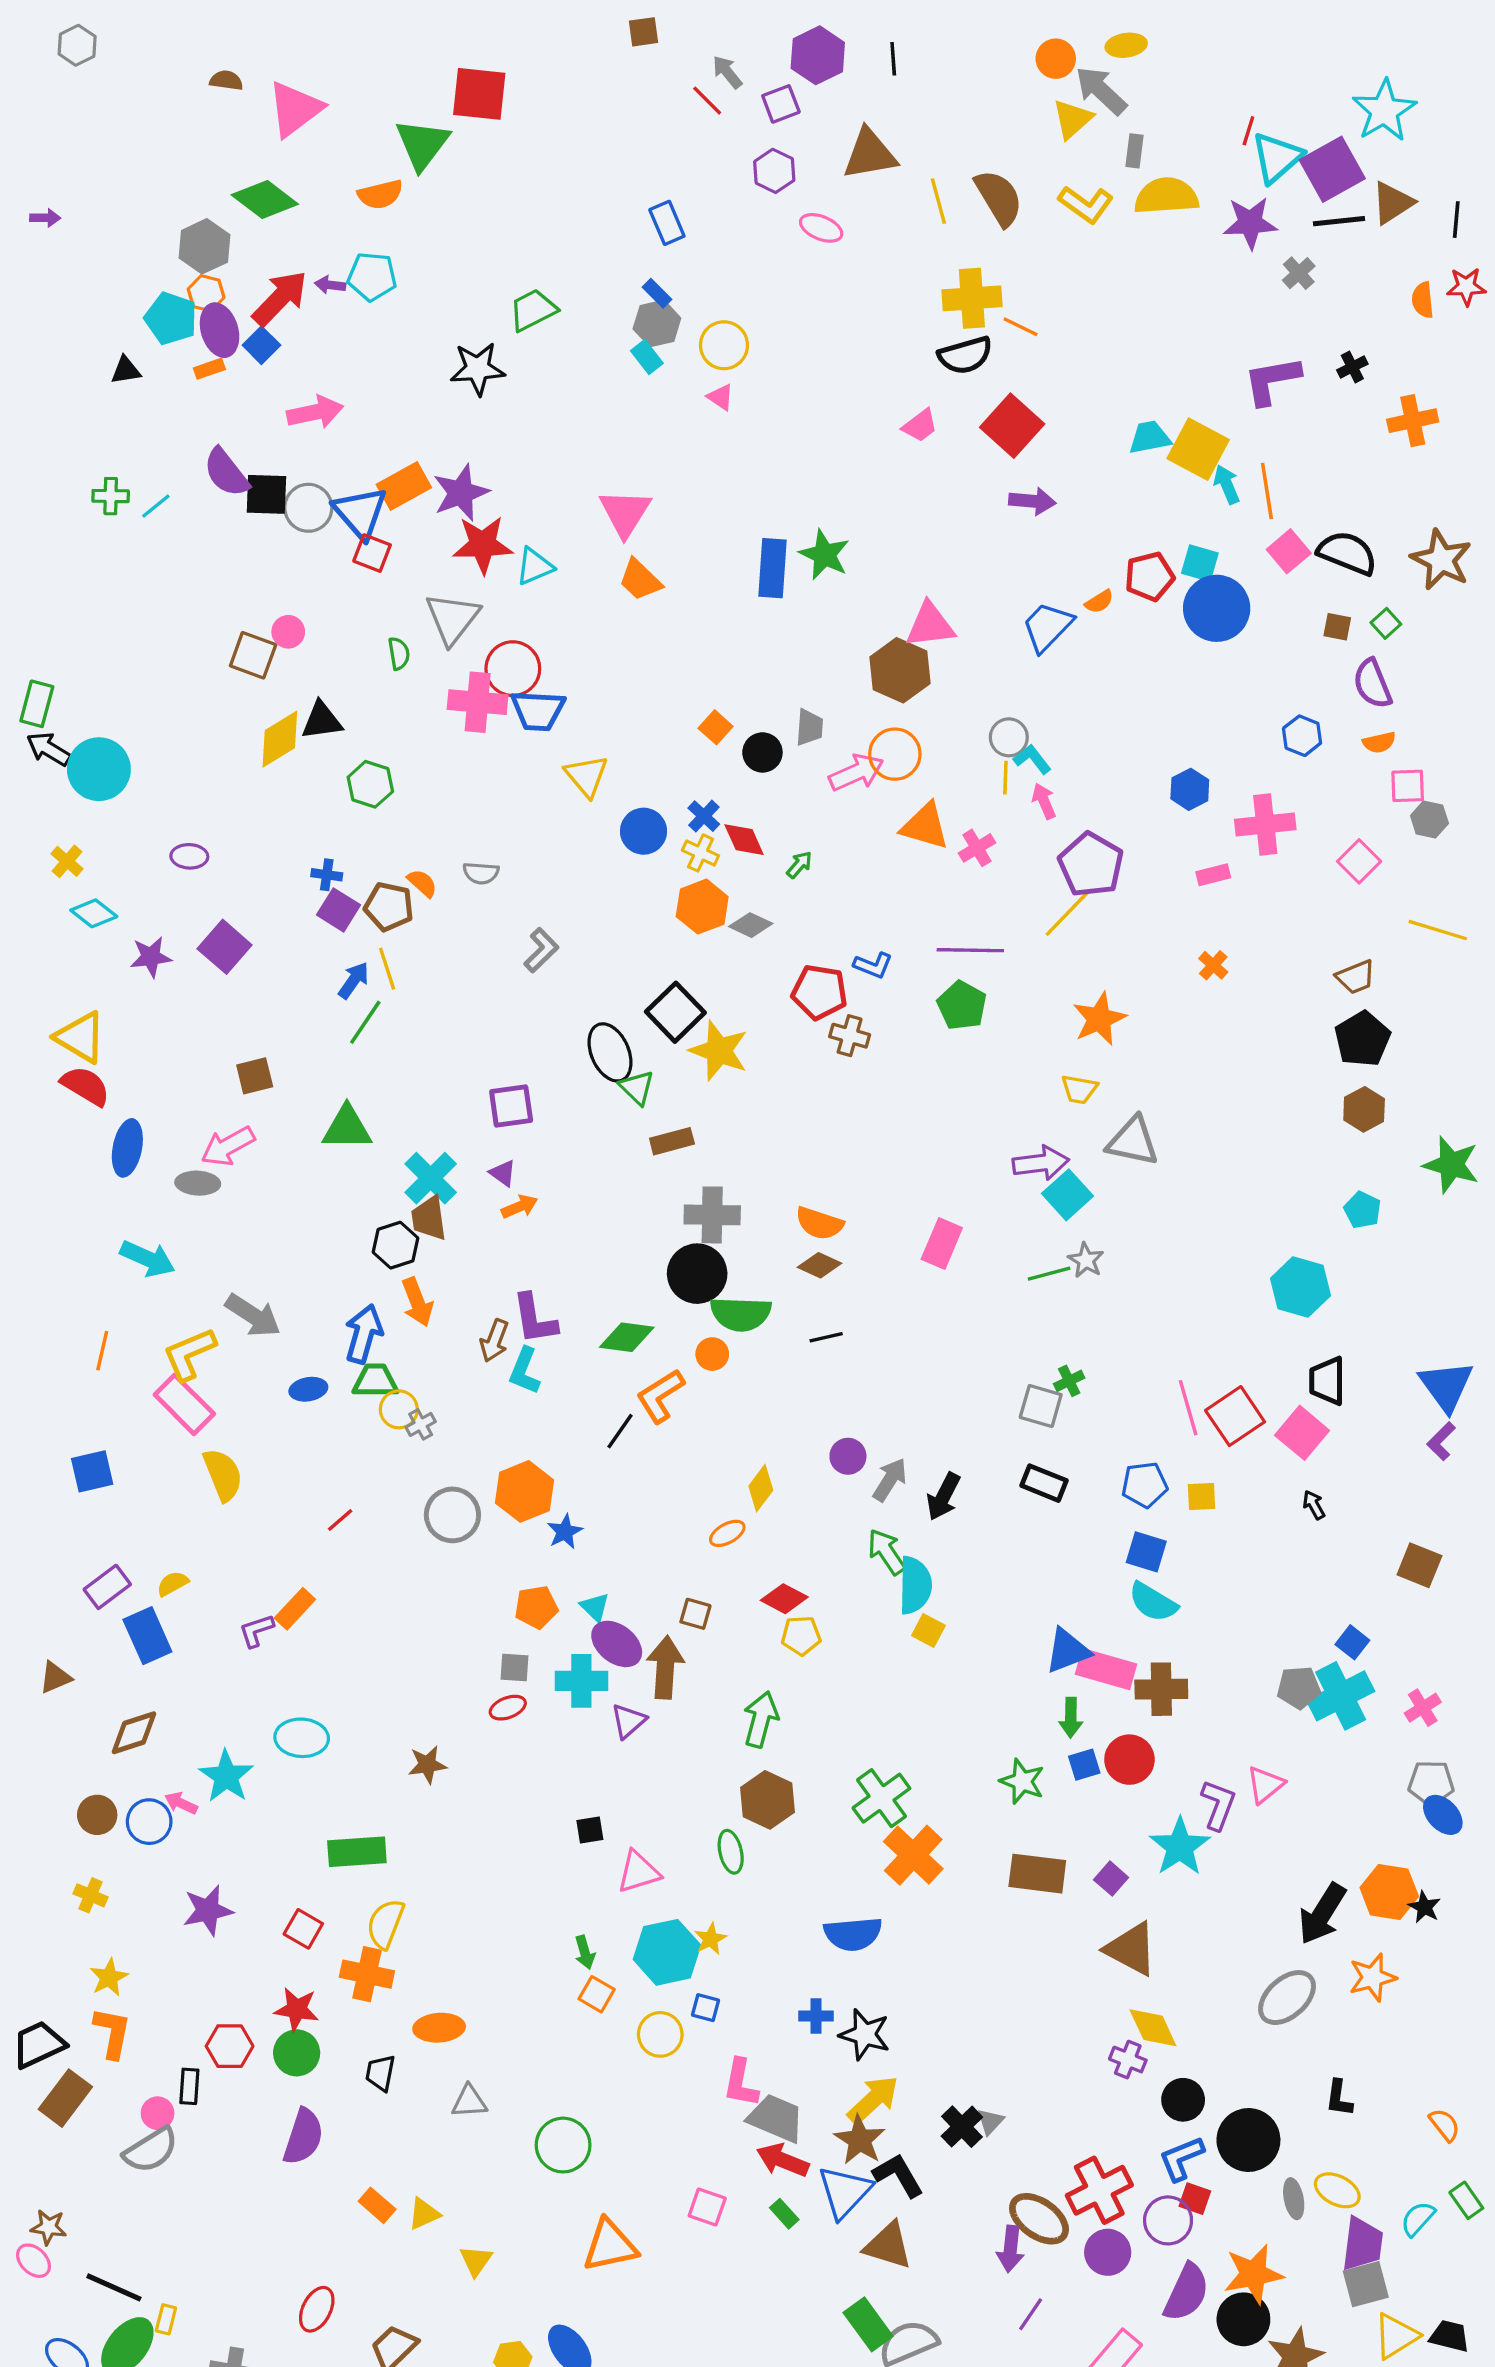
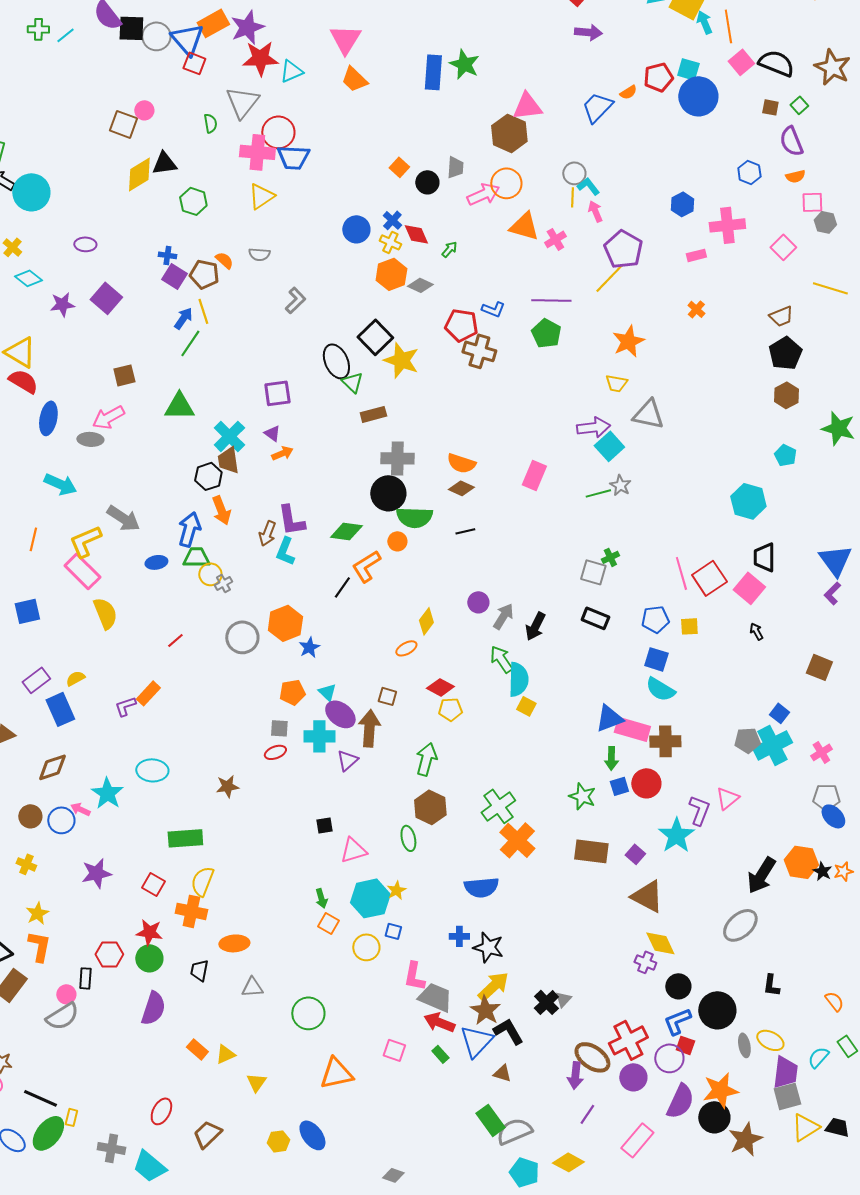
yellow triangle: (587, 776) -> (261, 196), moved, turned 36
brown cross: (850, 1036) -> (479, 351), size x1.4
orange star: (1372, 1977) -> (843, 871), moved, size x0.7
brown triangle: (888, 2246) -> (502, 1073), size x0.6

